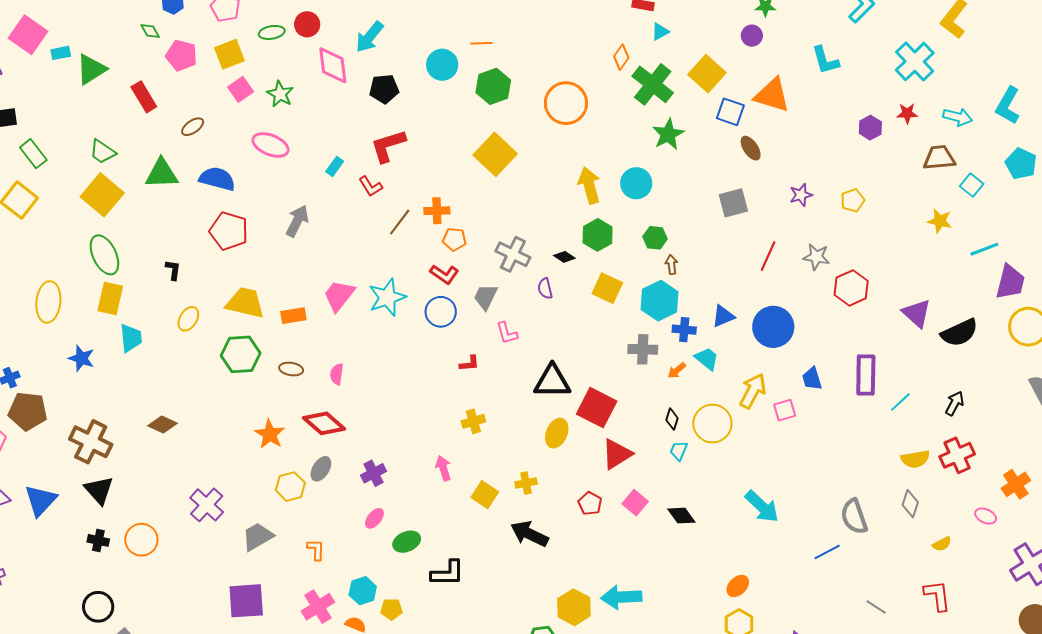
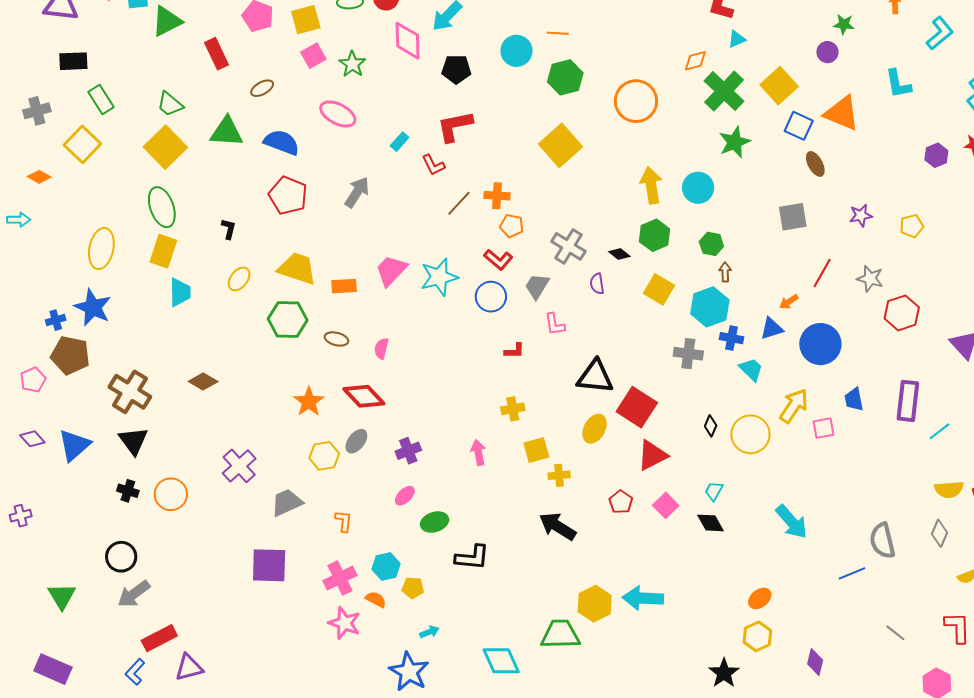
orange diamond: (621, 57) -> (695, 61), turned 35
blue star: (81, 358) -> (93, 307), moved, size x1.4
orange arrow: (677, 370) -> (789, 302), moved
cyan trapezoid: (679, 451) -> (714, 491), moved
yellow square: (485, 495) -> (536, 450), moved, turned 36

